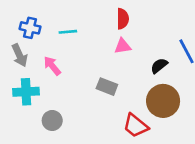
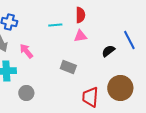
cyan line: (68, 32) -> (55, 25), moved
brown circle: (163, 101) -> (120, 88), moved
red trapezoid: (136, 126) -> (90, 97), turned 55

